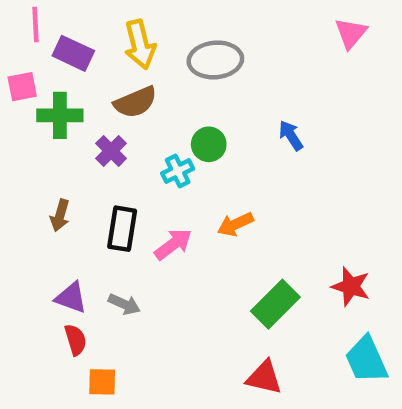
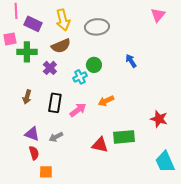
red star: (351, 286) -> (159, 119), moved
gray arrow: (124, 304) -> (56, 137), turned 128
green rectangle: (275, 304) -> (124, 137), turned 40
red triangle: (264, 377) -> (100, 145), moved

